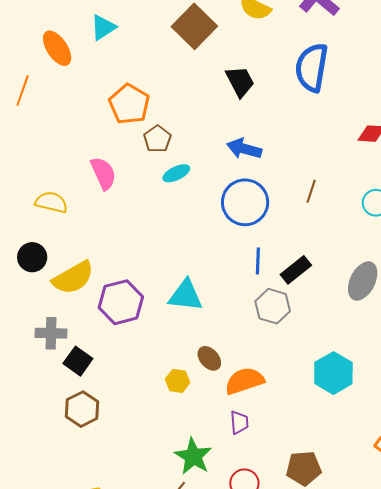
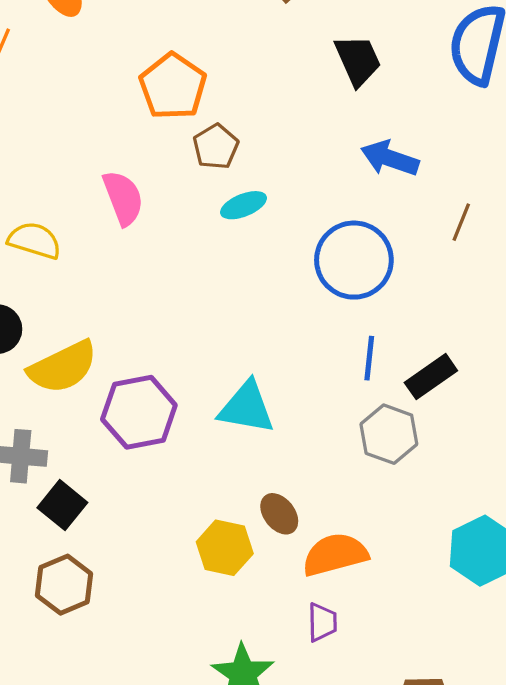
blue arrow: (244, 149) -> (390, 158), moved
brown line: (311, 191) -> (461, 222), moved
yellow hexagon: (178, 381) -> (225, 548), size x1.4

